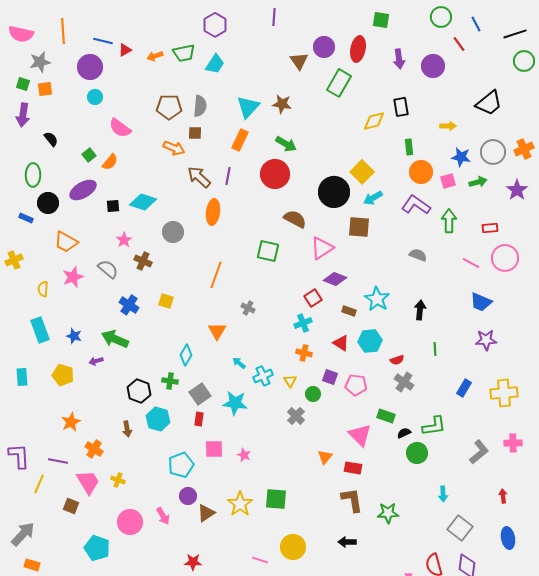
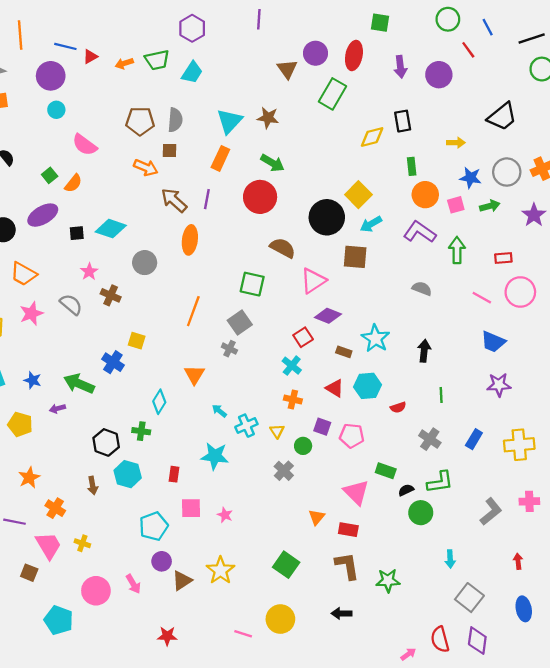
blue cross: (129, 305) -> (113, 362), moved
cyan cross: (303, 323) -> (292, 366), turned -30
gray cross: (404, 382) -> (430, 439), moved
gray square: (200, 394) -> (240, 323), moved
green square: (276, 499) -> (286, 565), moved, turned 30

